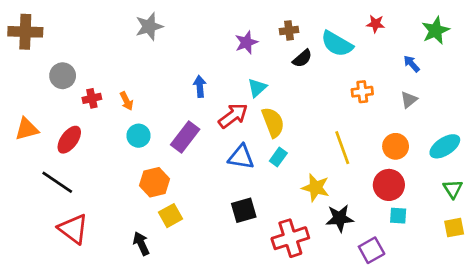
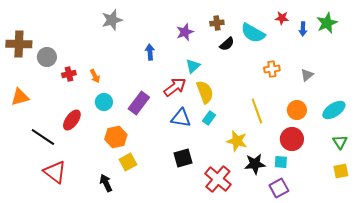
brown cross: (25, 32) -> (19, 44), moved
blue arrow: (412, 64) -> (303, 29), moved, turned -136
blue arrow: (200, 86) -> (150, 52), moved
red ellipse: (69, 140) -> (72, 120), moved
cyan square: (398, 216) -> (281, 162), moved
red cross: (290, 238) -> (218, 179), turned -32

